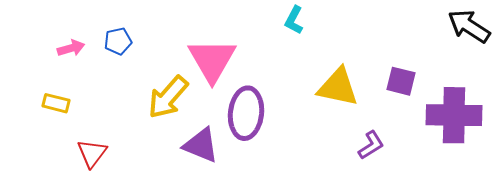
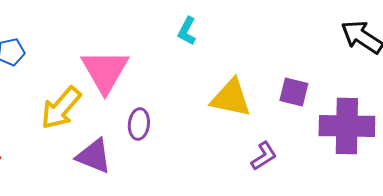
purple ellipse: (246, 113) -> (139, 124), size x0.6

